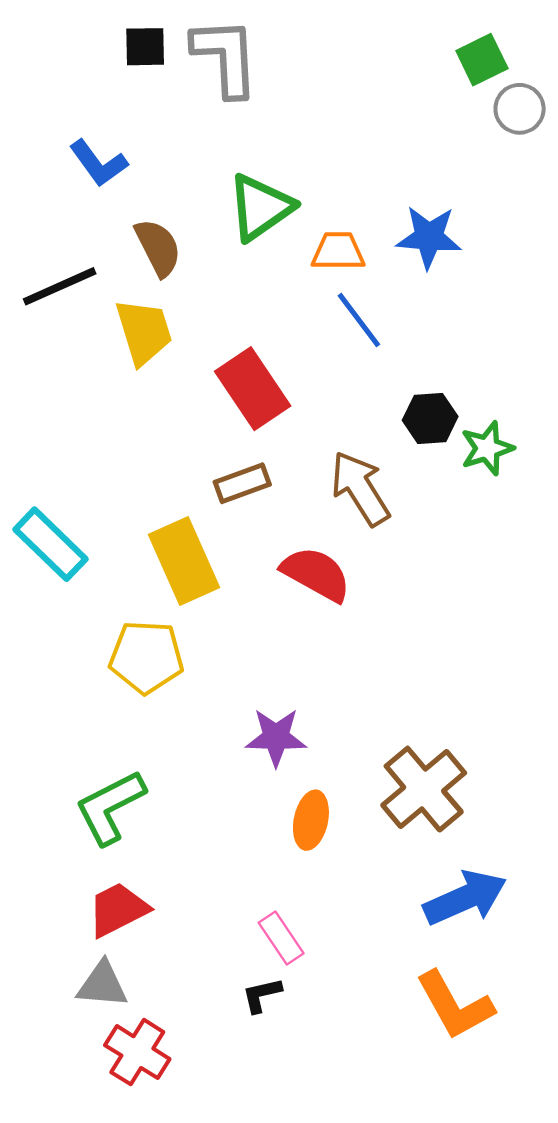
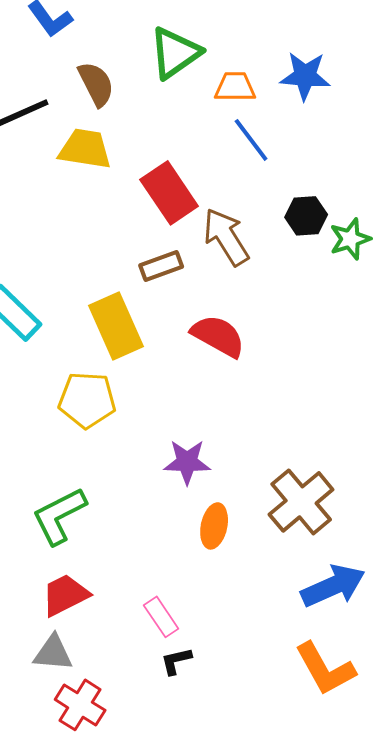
yellow trapezoid: (144, 332) -> (85, 149), turned -64
brown arrow: (360, 488) -> (226, 237), moved
pink rectangle: (281, 938) -> (161, 617), moved

